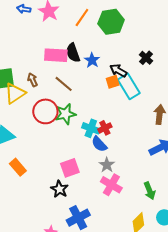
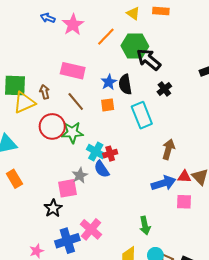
black semicircle: (73, 53) -> (125, 84), moved
black arrow: (118, 71) -> (149, 59), moved, size x1.4
orange square: (113, 82) -> (108, 105), moved
gray star: (107, 165) -> (80, 175), moved
pink cross: (111, 185) -> (91, 229), moved

